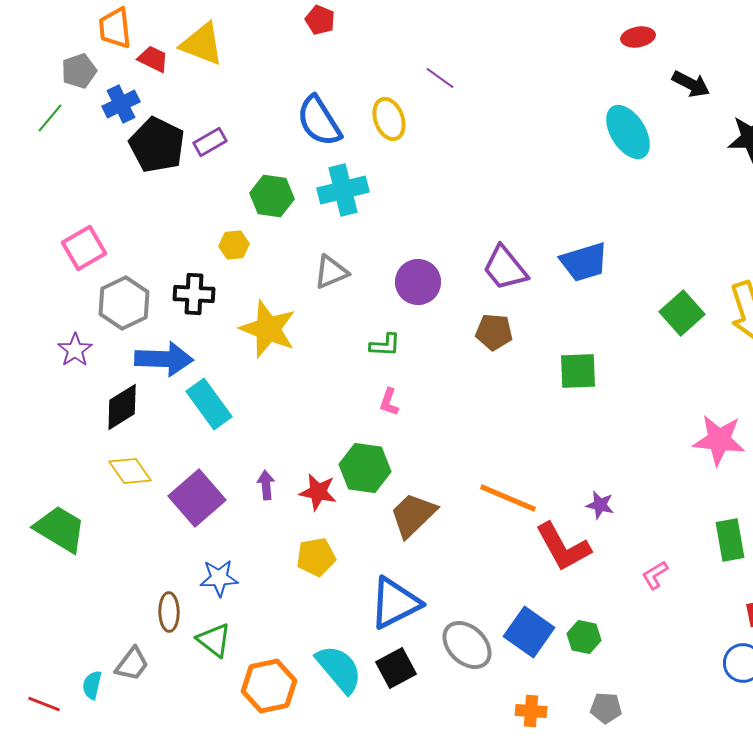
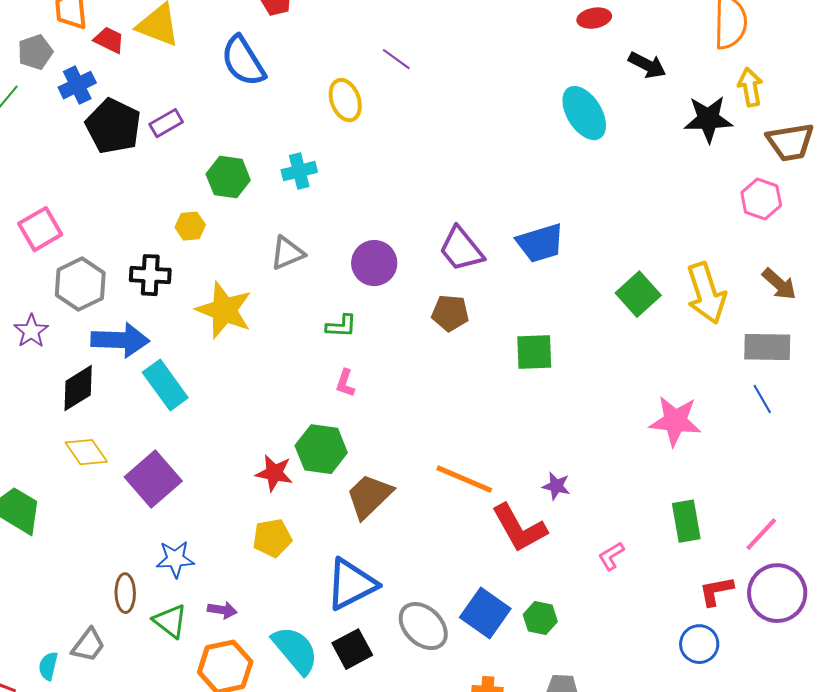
blue semicircle: (319, 121) -> (243, 61), moved
cyan cross: (343, 190) -> (299, 171), size x0.7
purple arrow: (266, 485) -> (222, 610), moved, turned 104

